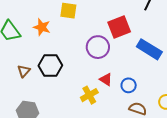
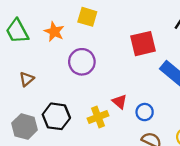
purple circle: (98, 47) -> (82, 62), moved
black hexagon: (50, 66) -> (56, 116), moved

